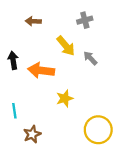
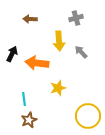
yellow arrow: (66, 46) -> (59, 41), turned 36
black arrow: (13, 60) -> (12, 54), turned 35
cyan line: (14, 111) -> (24, 99), moved

